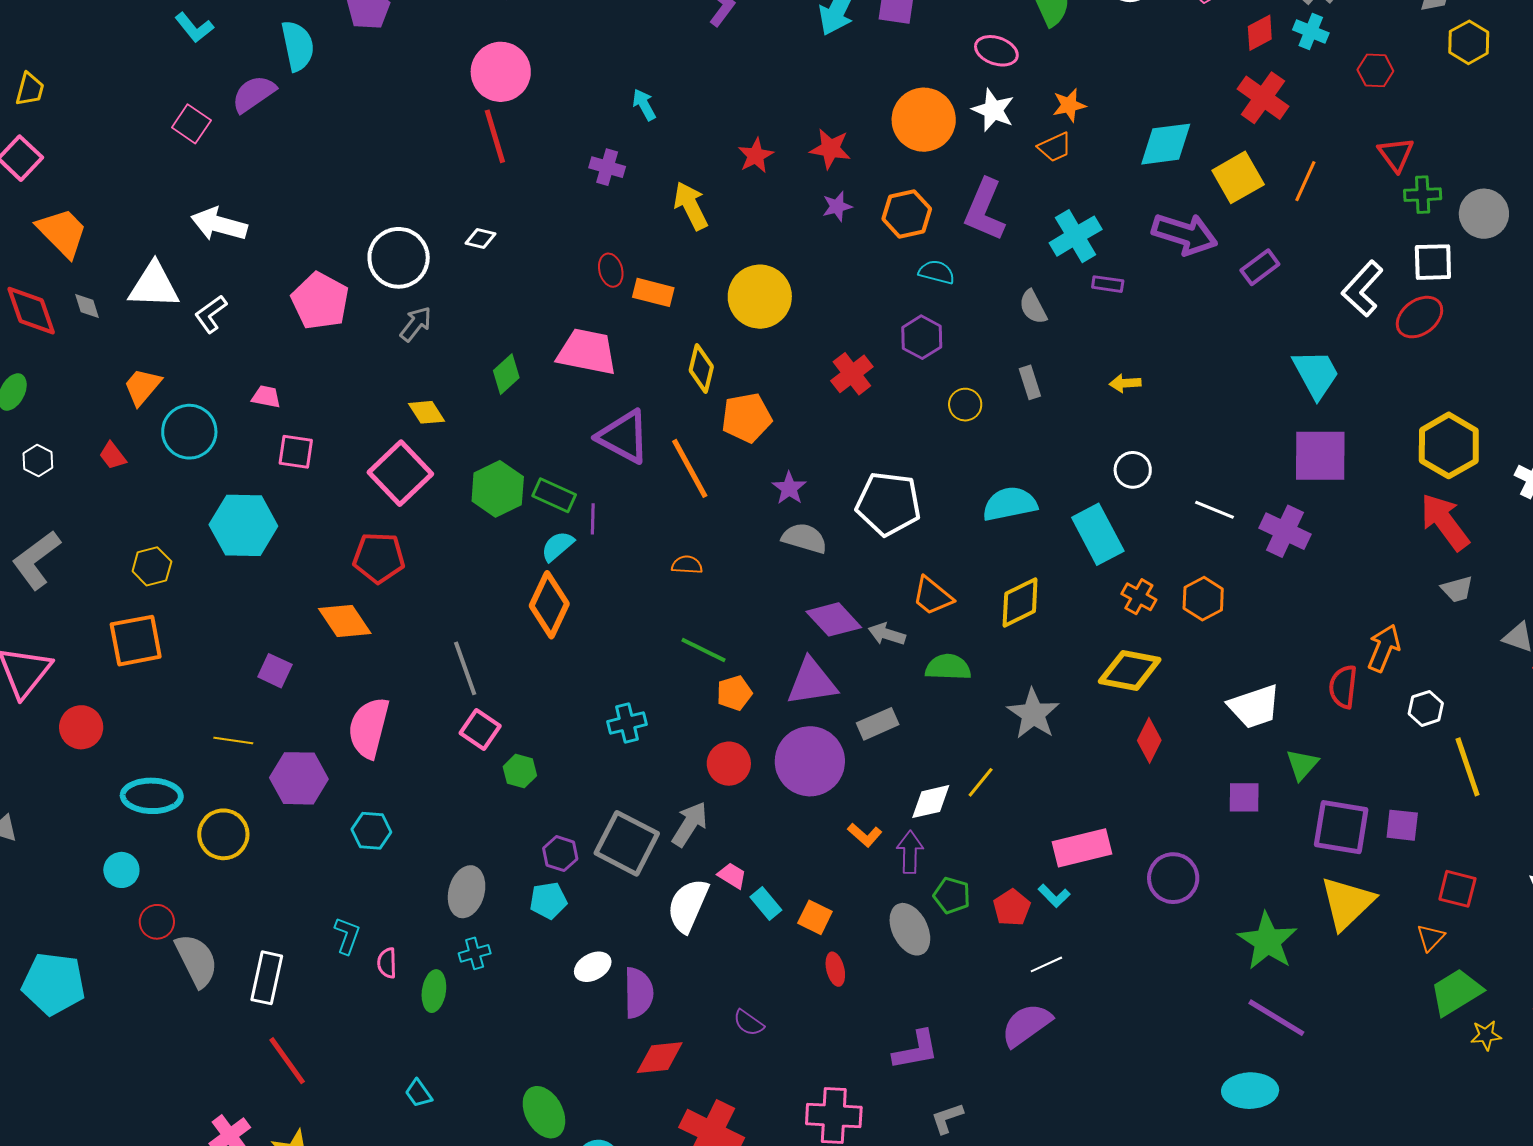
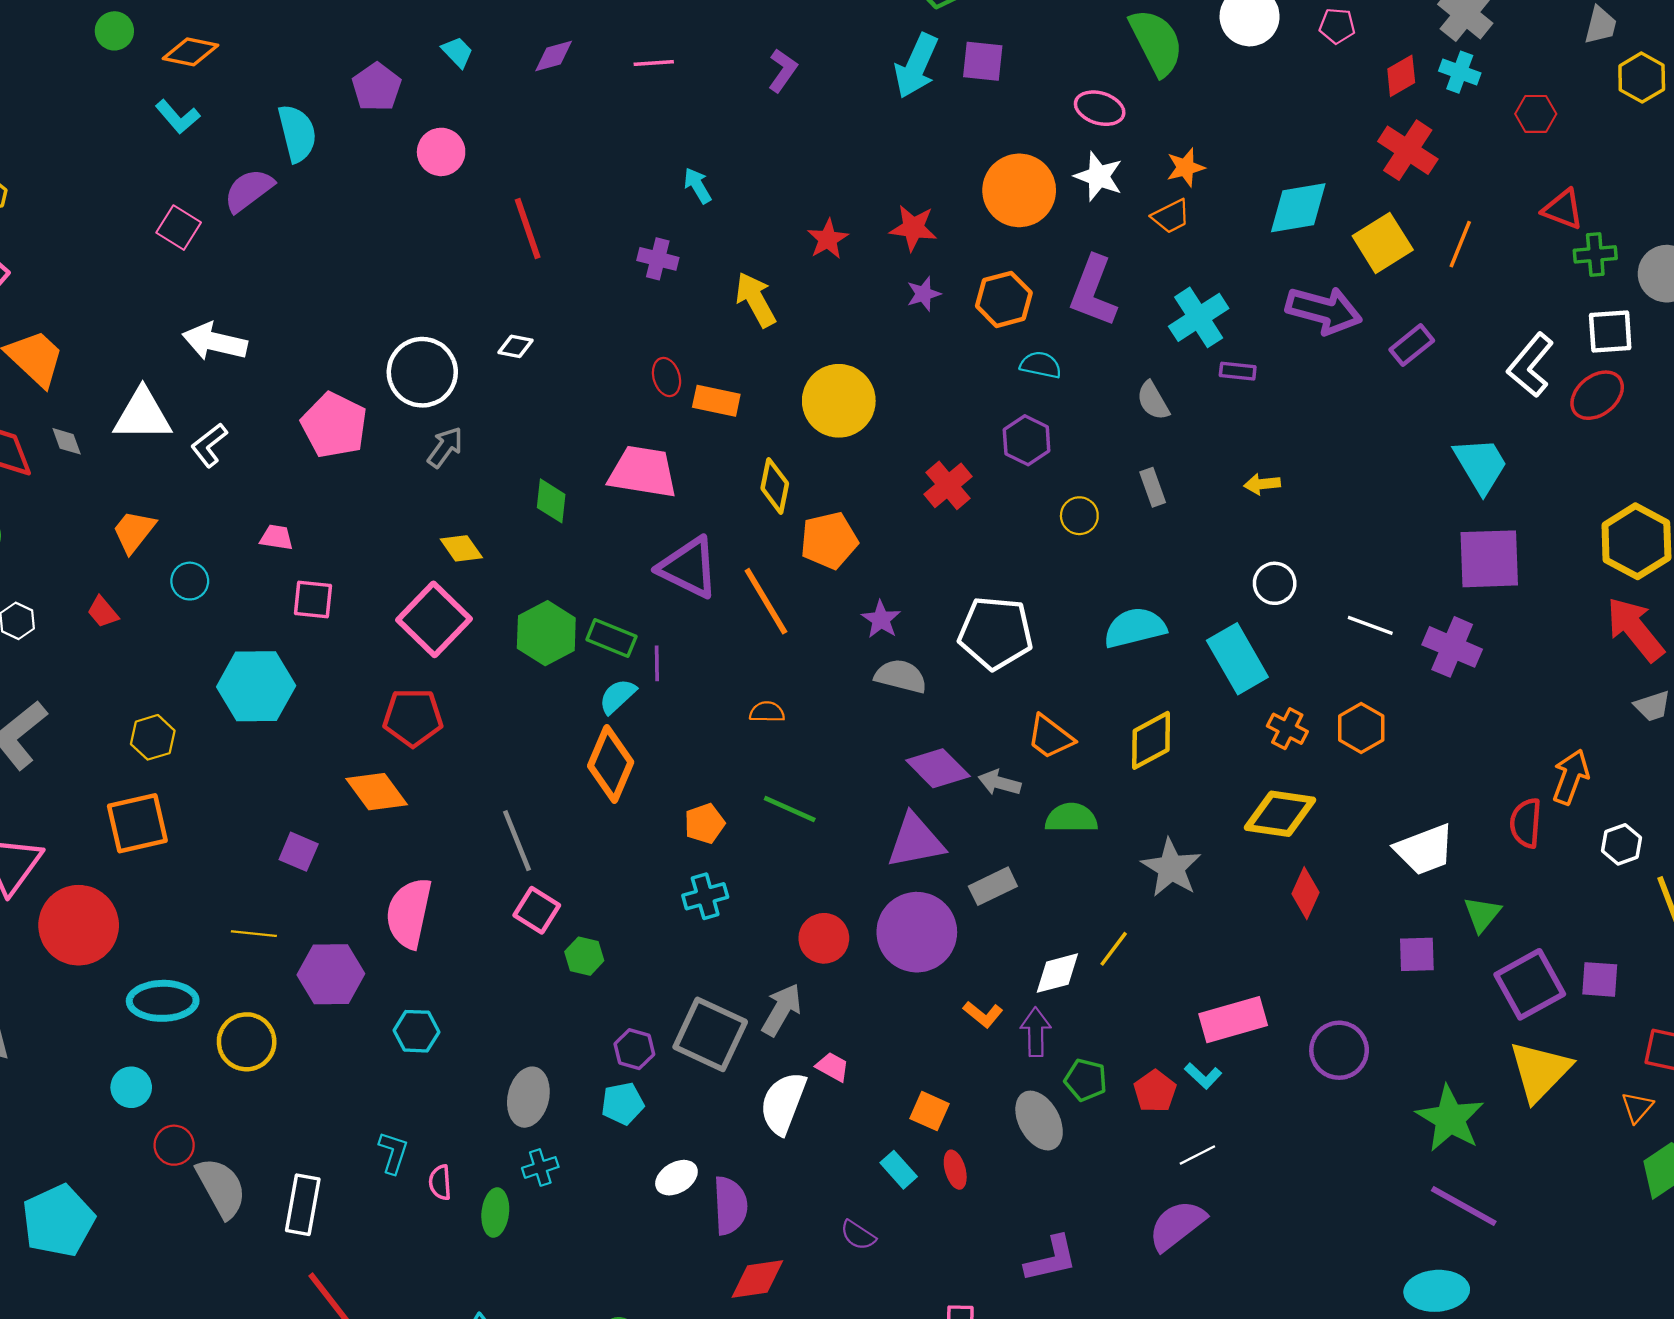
pink circle: (501, 72) -> (441, 152), moved, size x0.7
red triangle: (1396, 154) -> (1563, 209), turned -30
green diamond: (506, 374) -> (551, 501), turned -39
cyan circle: (189, 432) -> (190, 581), size x0.6
orange pentagon: (734, 693) -> (705, 824), moved
red circle: (81, 727) -> (79, 925), size x1.6
purple square: (1341, 827) -> (1530, 984), turned -36
cyan rectangle: (766, 903) -> (899, 1170), moved
cyan pentagon: (54, 984) -> (58, 1221), turned -30

